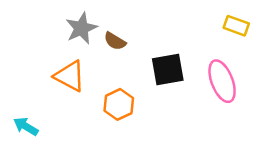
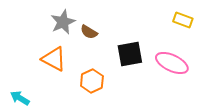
pink ellipse: (222, 81) -> (172, 63), turned -44

